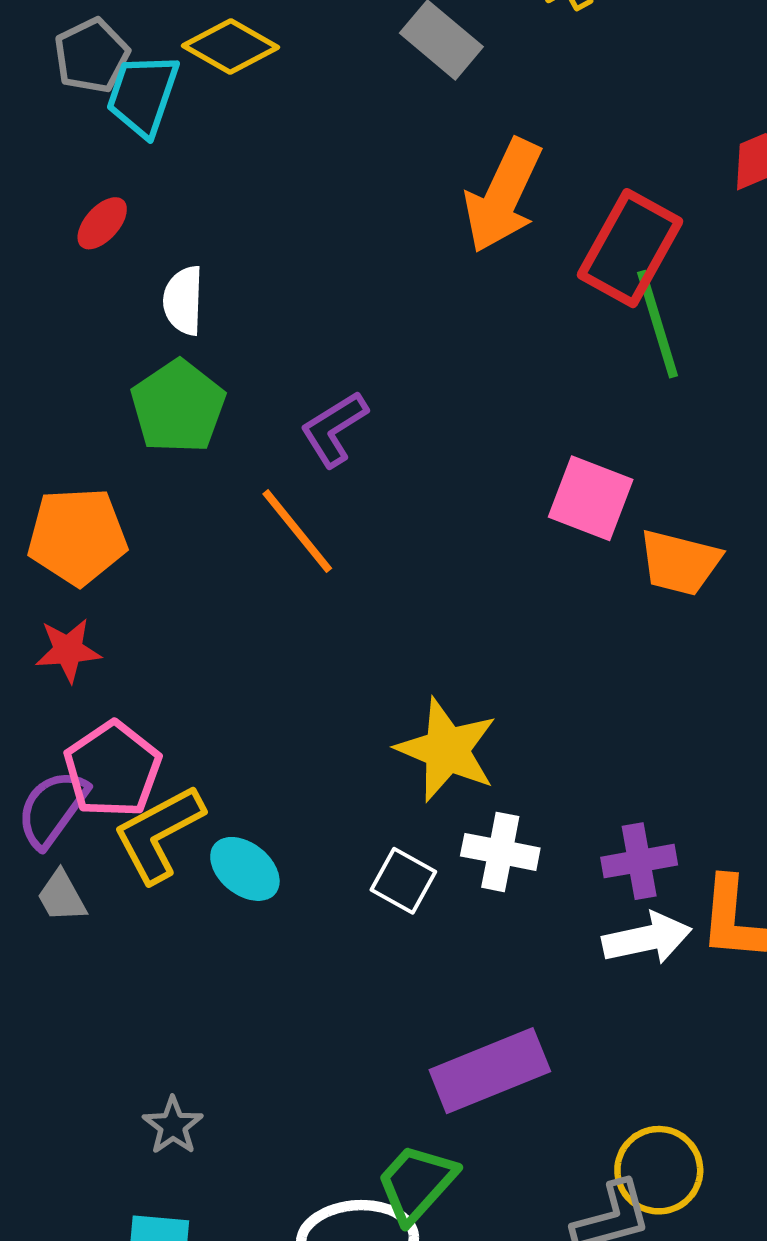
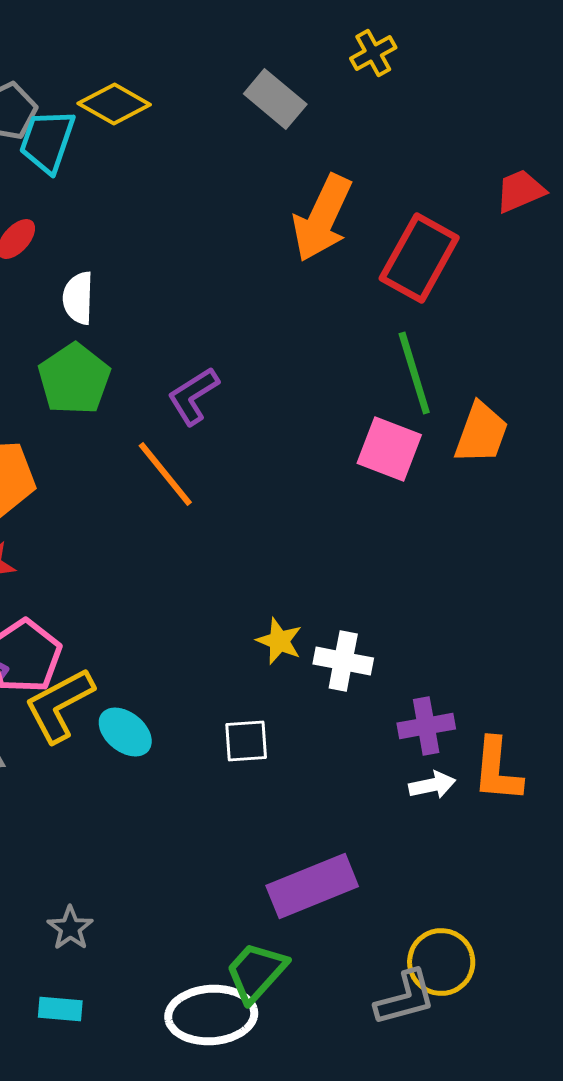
green line: (657, 324) -> (414, 373), moved
orange trapezoid: (680, 562) -> (481, 433), moved, turned -84
yellow star: (447, 750) -> (279, 641), size x0.6
white cross: (500, 852) -> (343, 661), moved
white square: (403, 881) -> (246, 741), turned -33
white arrow: (647, 938) -> (432, 785), size x0.7

